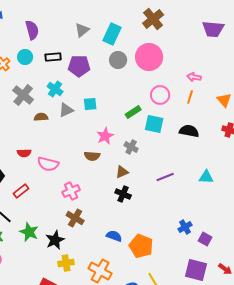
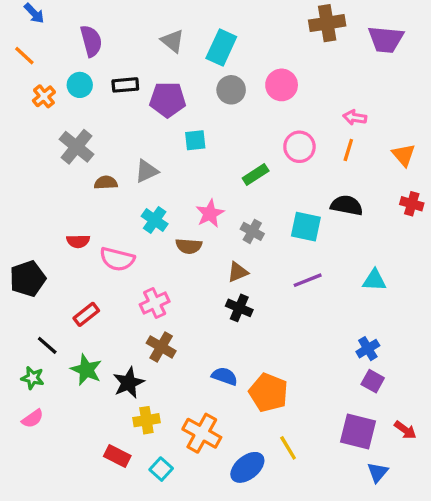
brown cross: (153, 19) -> (327, 23), moved, turned 30
gray triangle: (82, 30) -> (173, 41), turned -42
pink circle: (149, 57) -> (282, 85), size x0.7
cyan cross: (55, 89) -> (155, 220), moved
cyan square: (90, 104) -> (195, 140), moved
cyan square: (154, 124) -> (306, 227), moved
red rectangle: (21, 191) -> (86, 314), moved
blue cross: (185, 227) -> (368, 349), moved

